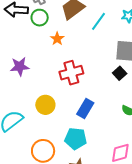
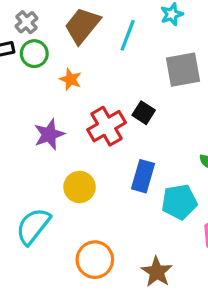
purple star: (20, 67) -> (49, 134), moved
black square: (120, 73) -> (144, 113), moved
cyan pentagon: (76, 139) -> (179, 202), moved

